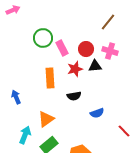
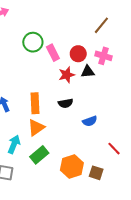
orange rectangle: (50, 78) -> (35, 103), moved
red line: (124, 131) -> (114, 149), moved

